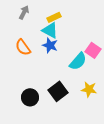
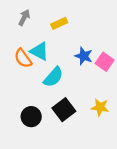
cyan triangle: (50, 30) -> (39, 51), moved
blue star: (50, 45) -> (84, 56), moved
cyan semicircle: (78, 61) -> (53, 77), moved

